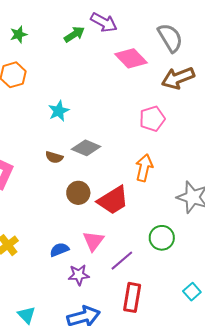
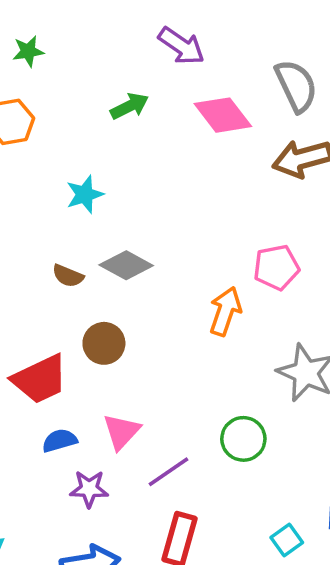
green arrow: (74, 34) -> (130, 106), moved
pink pentagon: (152, 119) -> (276, 267), moved
red trapezoid: (113, 200) -> (40, 379), moved

